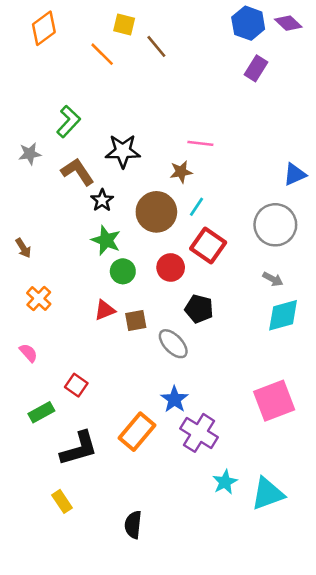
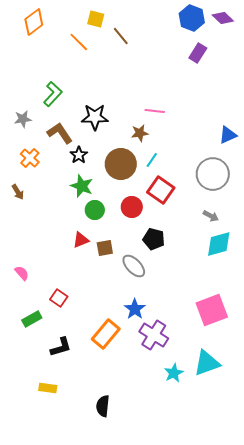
orange cross: (39, 298) -> (30, 158), moved
black L-shape: (79, 448) -> (61, 347), size x0.7
cyan triangle: (268, 494) -> (207, 363), moved
yellow rectangle: (62, 501) -> (48, 388), turned -48

